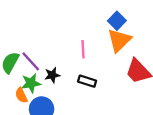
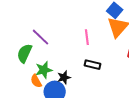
purple line: (31, 61) -> (40, 37), moved
black star: (52, 75) -> (64, 77), moved

